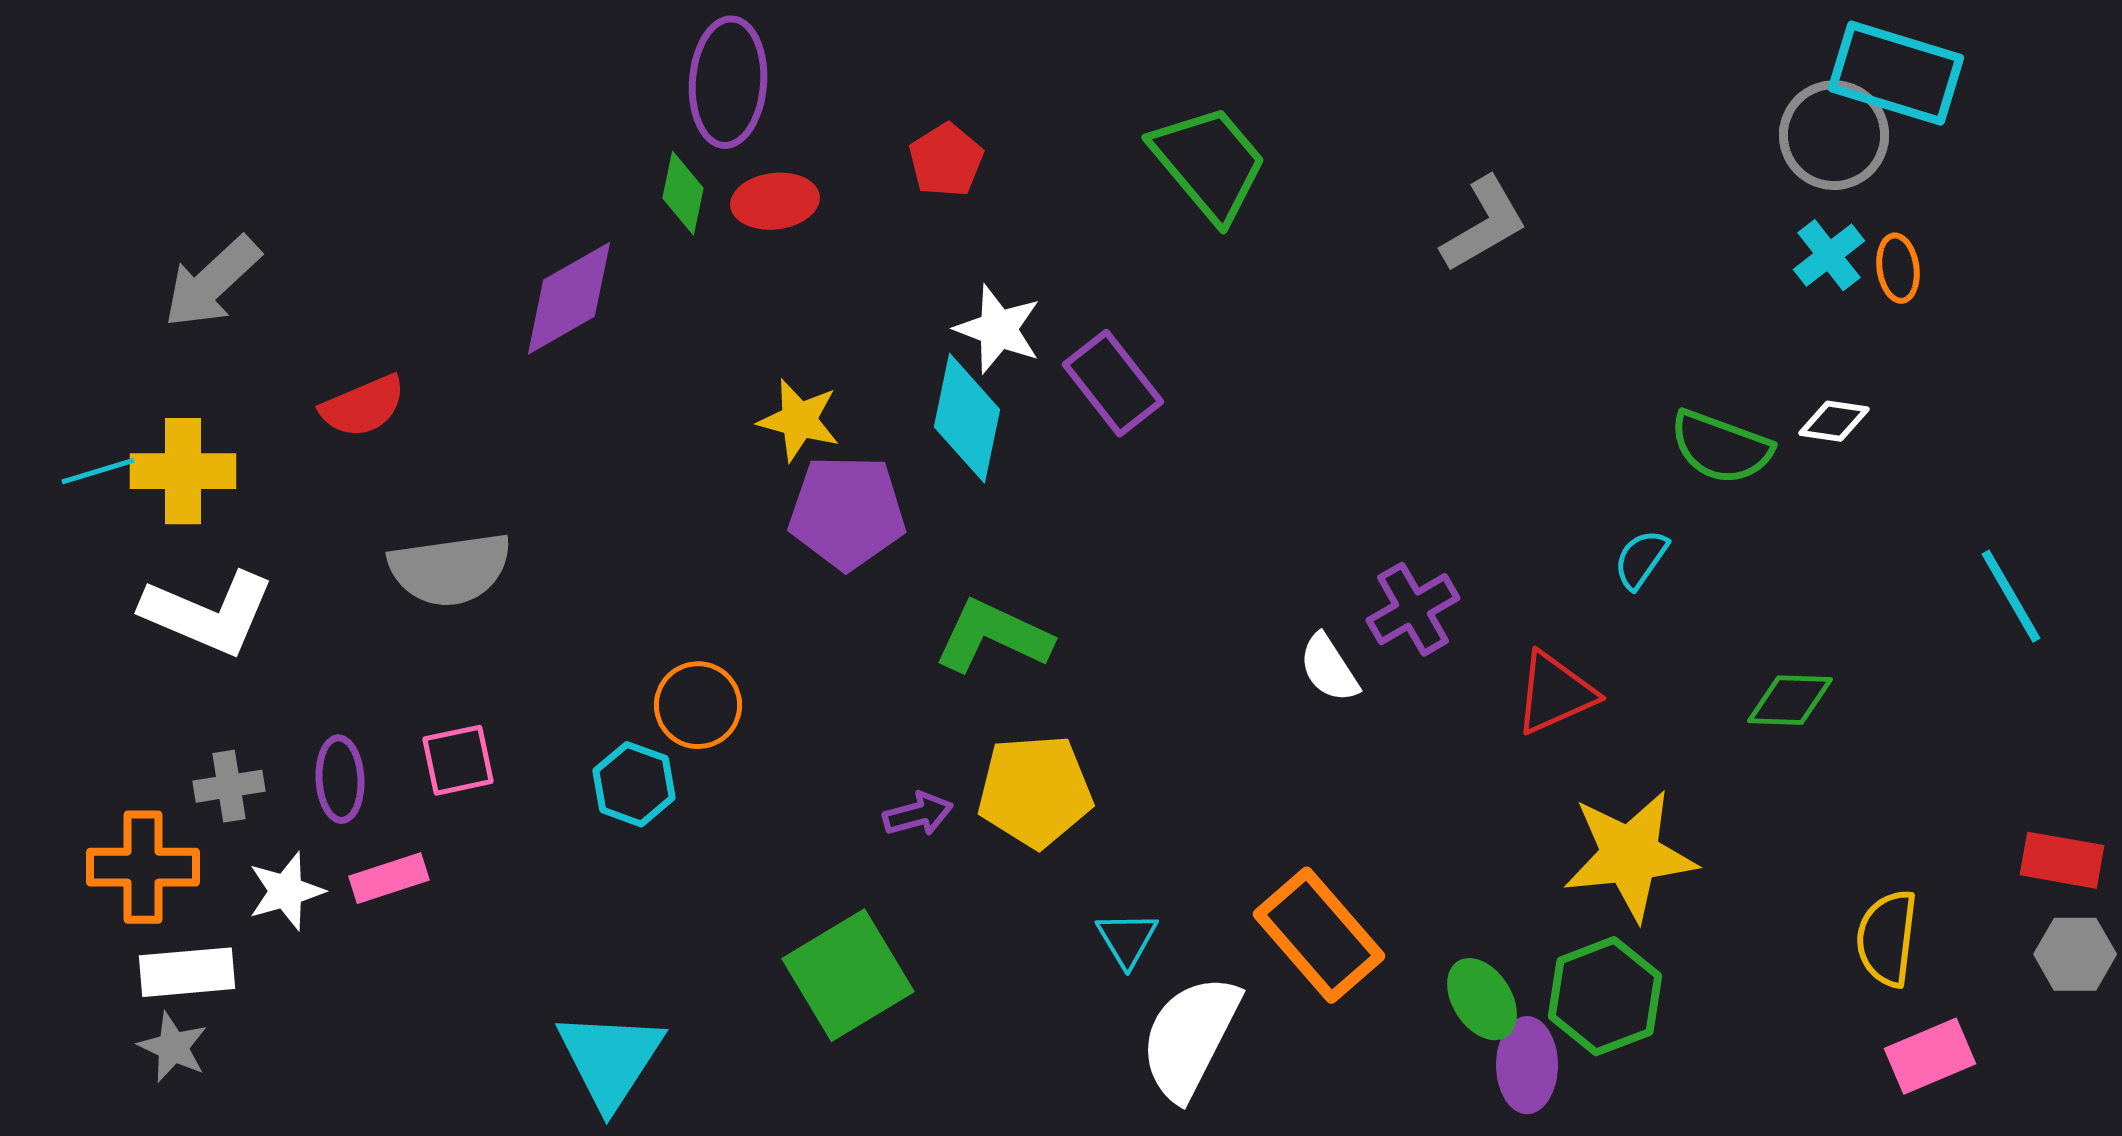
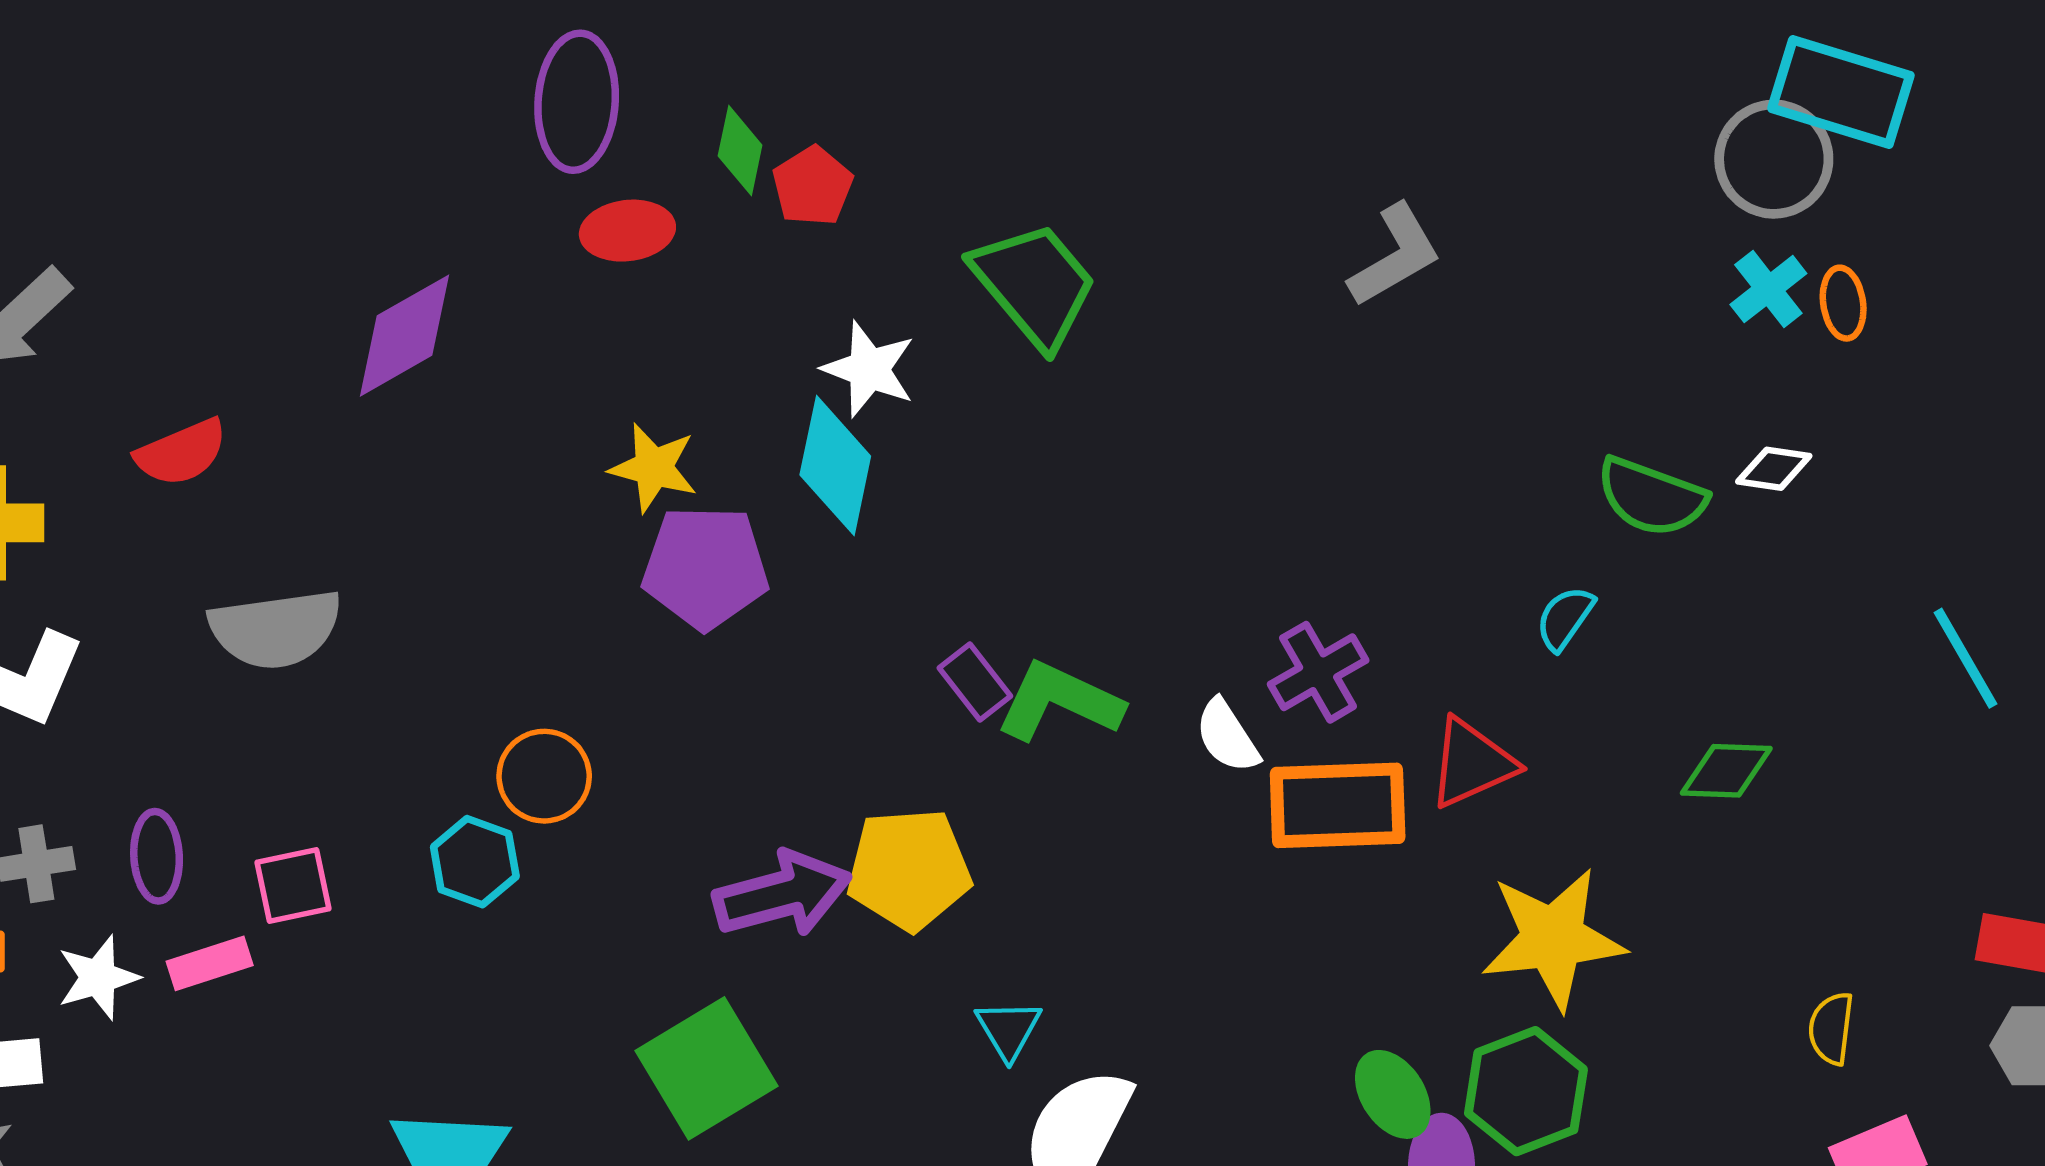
green trapezoid: (1209, 163) -> (1034, 285), moved
green diamond: (683, 193) -> (740, 150), moved
purple rectangle: (1113, 383) -> (975, 682), moved, size x0.7
green L-shape: (993, 636) -> (1059, 701), moved
pink square: (458, 760) -> (293, 885), moved
purple arrow: (918, 814) -> (782, 894), size x1.8
orange rectangle: (1319, 935) -> (1338, 805), moved, turned -51
yellow semicircle: (1887, 938) -> (1831, 1028), size x0.7

